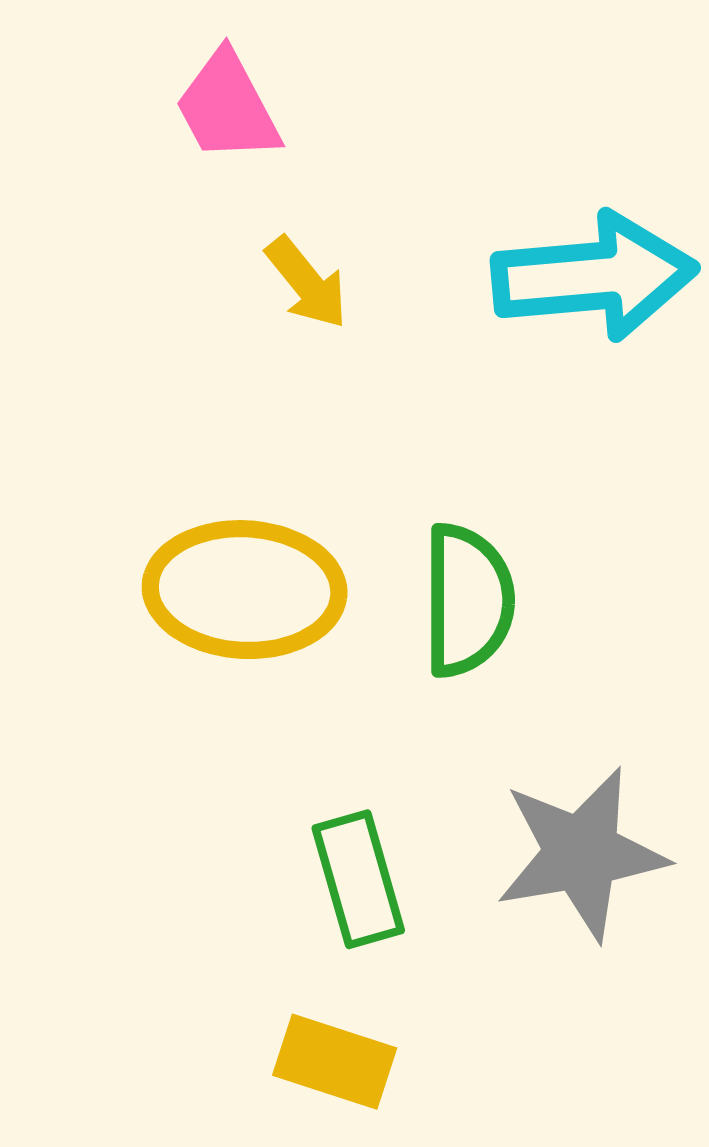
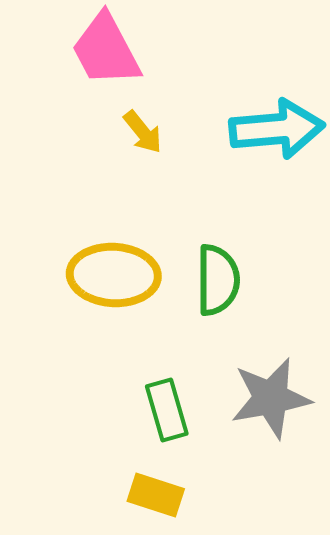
pink trapezoid: (227, 107) -> (106, 50), size x1.4

